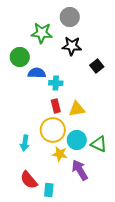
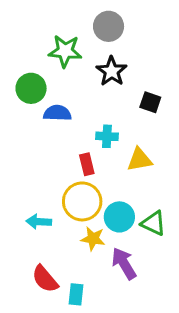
black star: (72, 46) -> (112, 71), turned 30
black square: (97, 66) -> (150, 102), turned -32
cyan cross: (56, 83) -> (107, 136), moved
yellow triangle: (77, 109) -> (140, 160), moved
cyan arrow: (25, 143) -> (39, 222), turned 84

